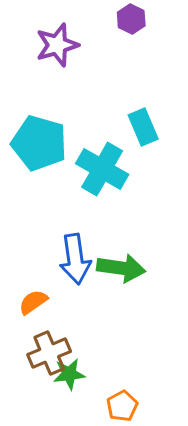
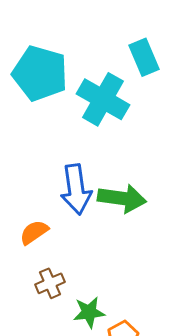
brown cross: (49, 353) -> (50, 283), size x0.7
green star: (69, 374) -> (89, 312), moved

